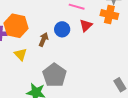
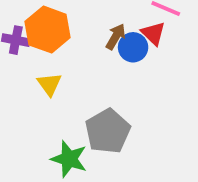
red triangle: (86, 25) -> (153, 33), moved, turned -40
brown arrow: (44, 39) -> (116, 37), moved

